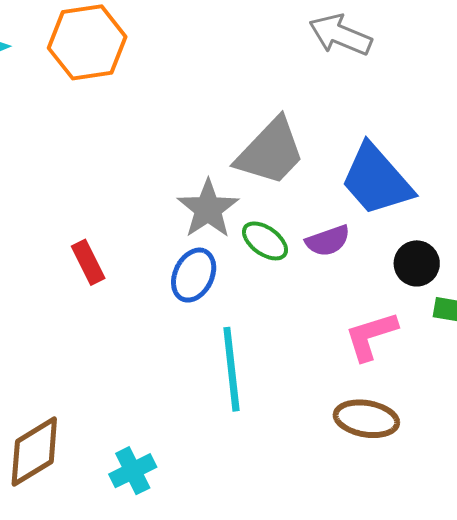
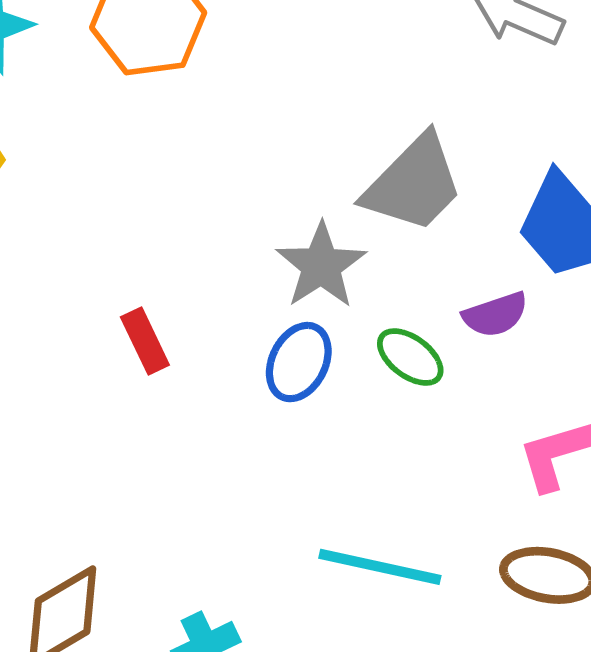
green ellipse: (265, 241) -> (410, 357), moved
cyan line: (231, 369) -> (380, 567), moved, turned -72

